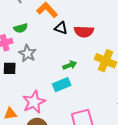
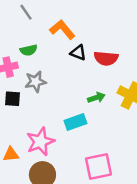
gray star: (27, 53) -> (36, 82), turned 30
green arrow: (70, 65) -> (96, 98), moved

